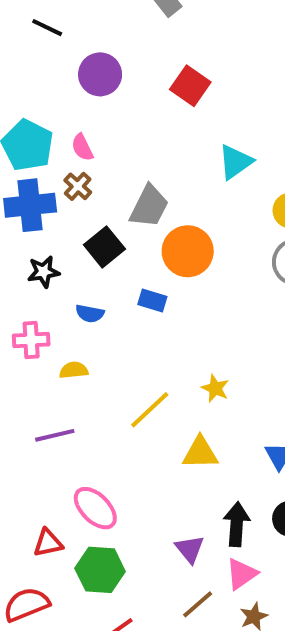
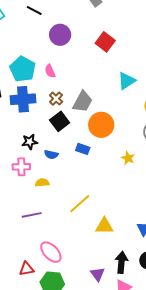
brown cross: (78, 186) -> (56, 99), moved
black star: (44, 272) -> (30, 142), moved
yellow star: (215, 388) -> (128, 158), moved

